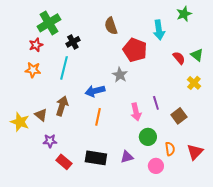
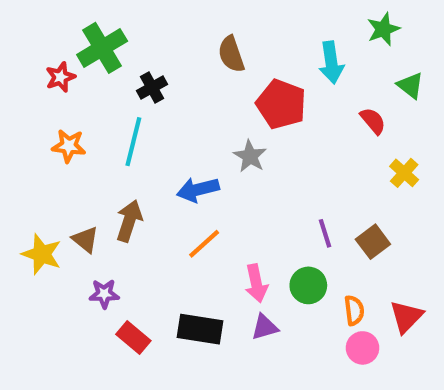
red star: (36, 45) -> (60, 77), moved
green triangle: (197, 55) -> (410, 85), moved
purple line: (156, 103) -> (325, 233), moved
pink arrow: (136, 112) -> (256, 283), moved
orange line: (98, 117) -> (204, 244), turned 36
pink circle: (156, 166) -> (362, 348), moved

